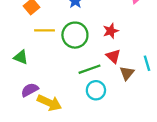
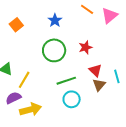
yellow line: (45, 30) -> (24, 80), moved, turned -60
red triangle: (113, 56) -> (95, 70), moved
yellow arrow: (49, 103) -> (30, 109), turned -40

